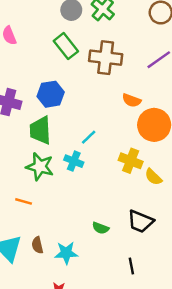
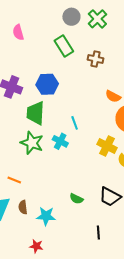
brown cross: (106, 58) -> (96, 59), size x0.6
cyan line: (89, 137) -> (75, 123), turned -72
orange line: (24, 201) -> (14, 180), moved

